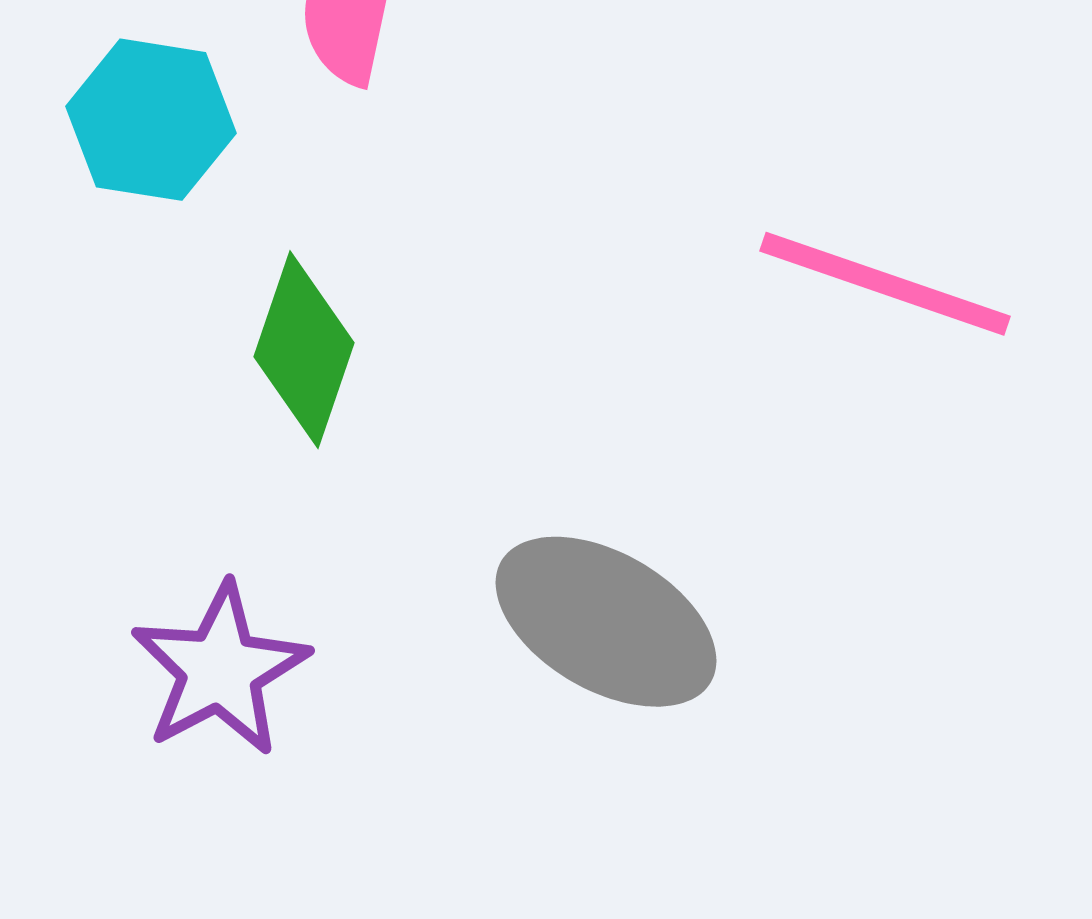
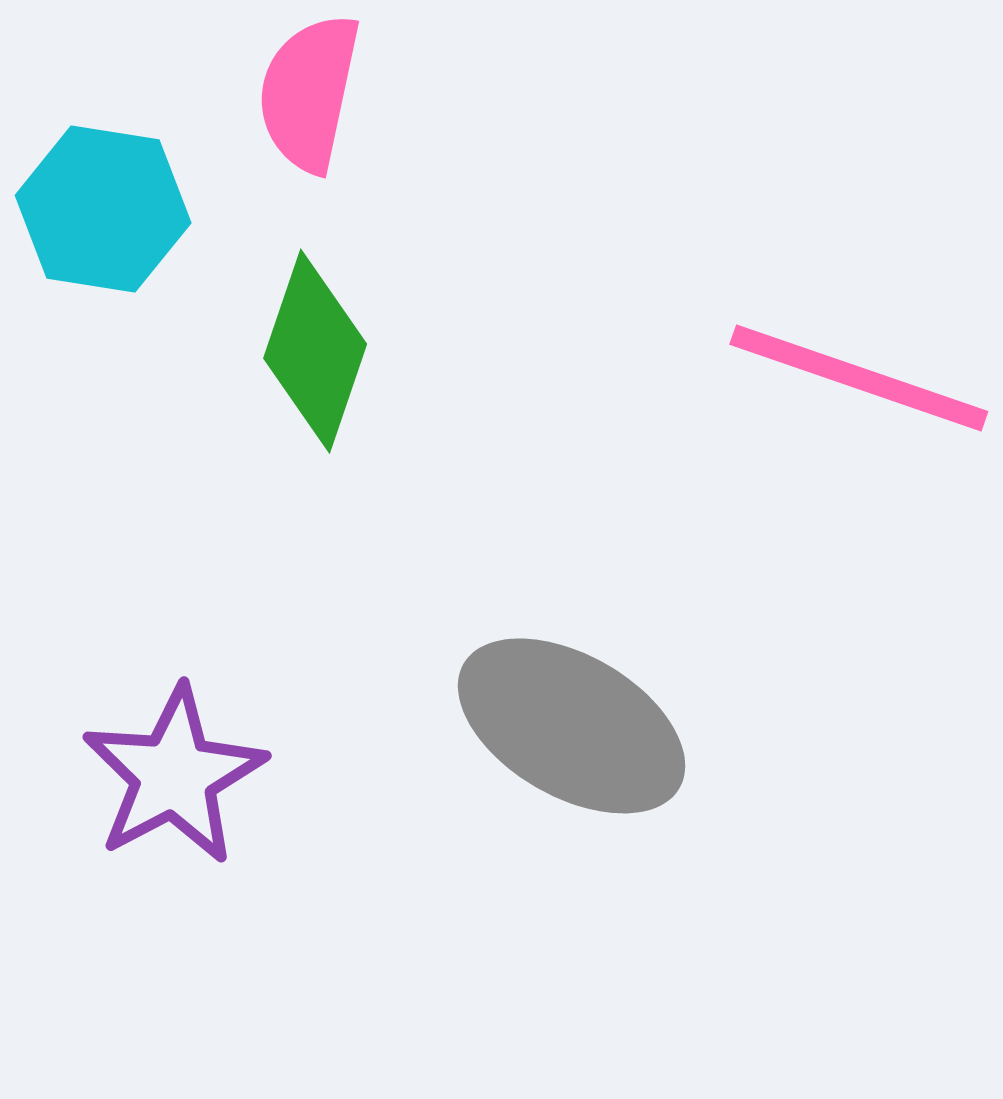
green diamond: (304, 350) -> (315, 351), moved

